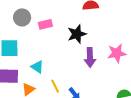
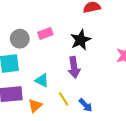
gray circle: (22, 17) -> (20, 39), moved
purple arrow: (90, 57) -> (74, 67), moved

